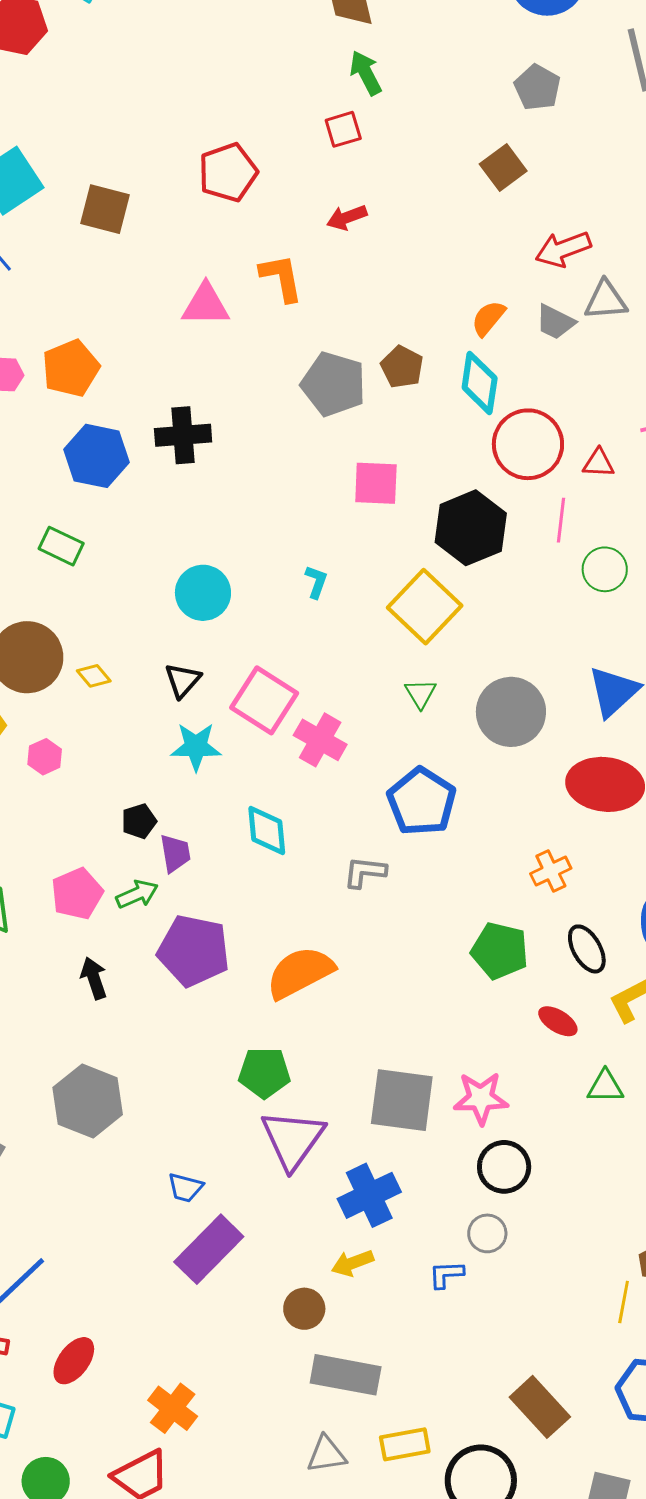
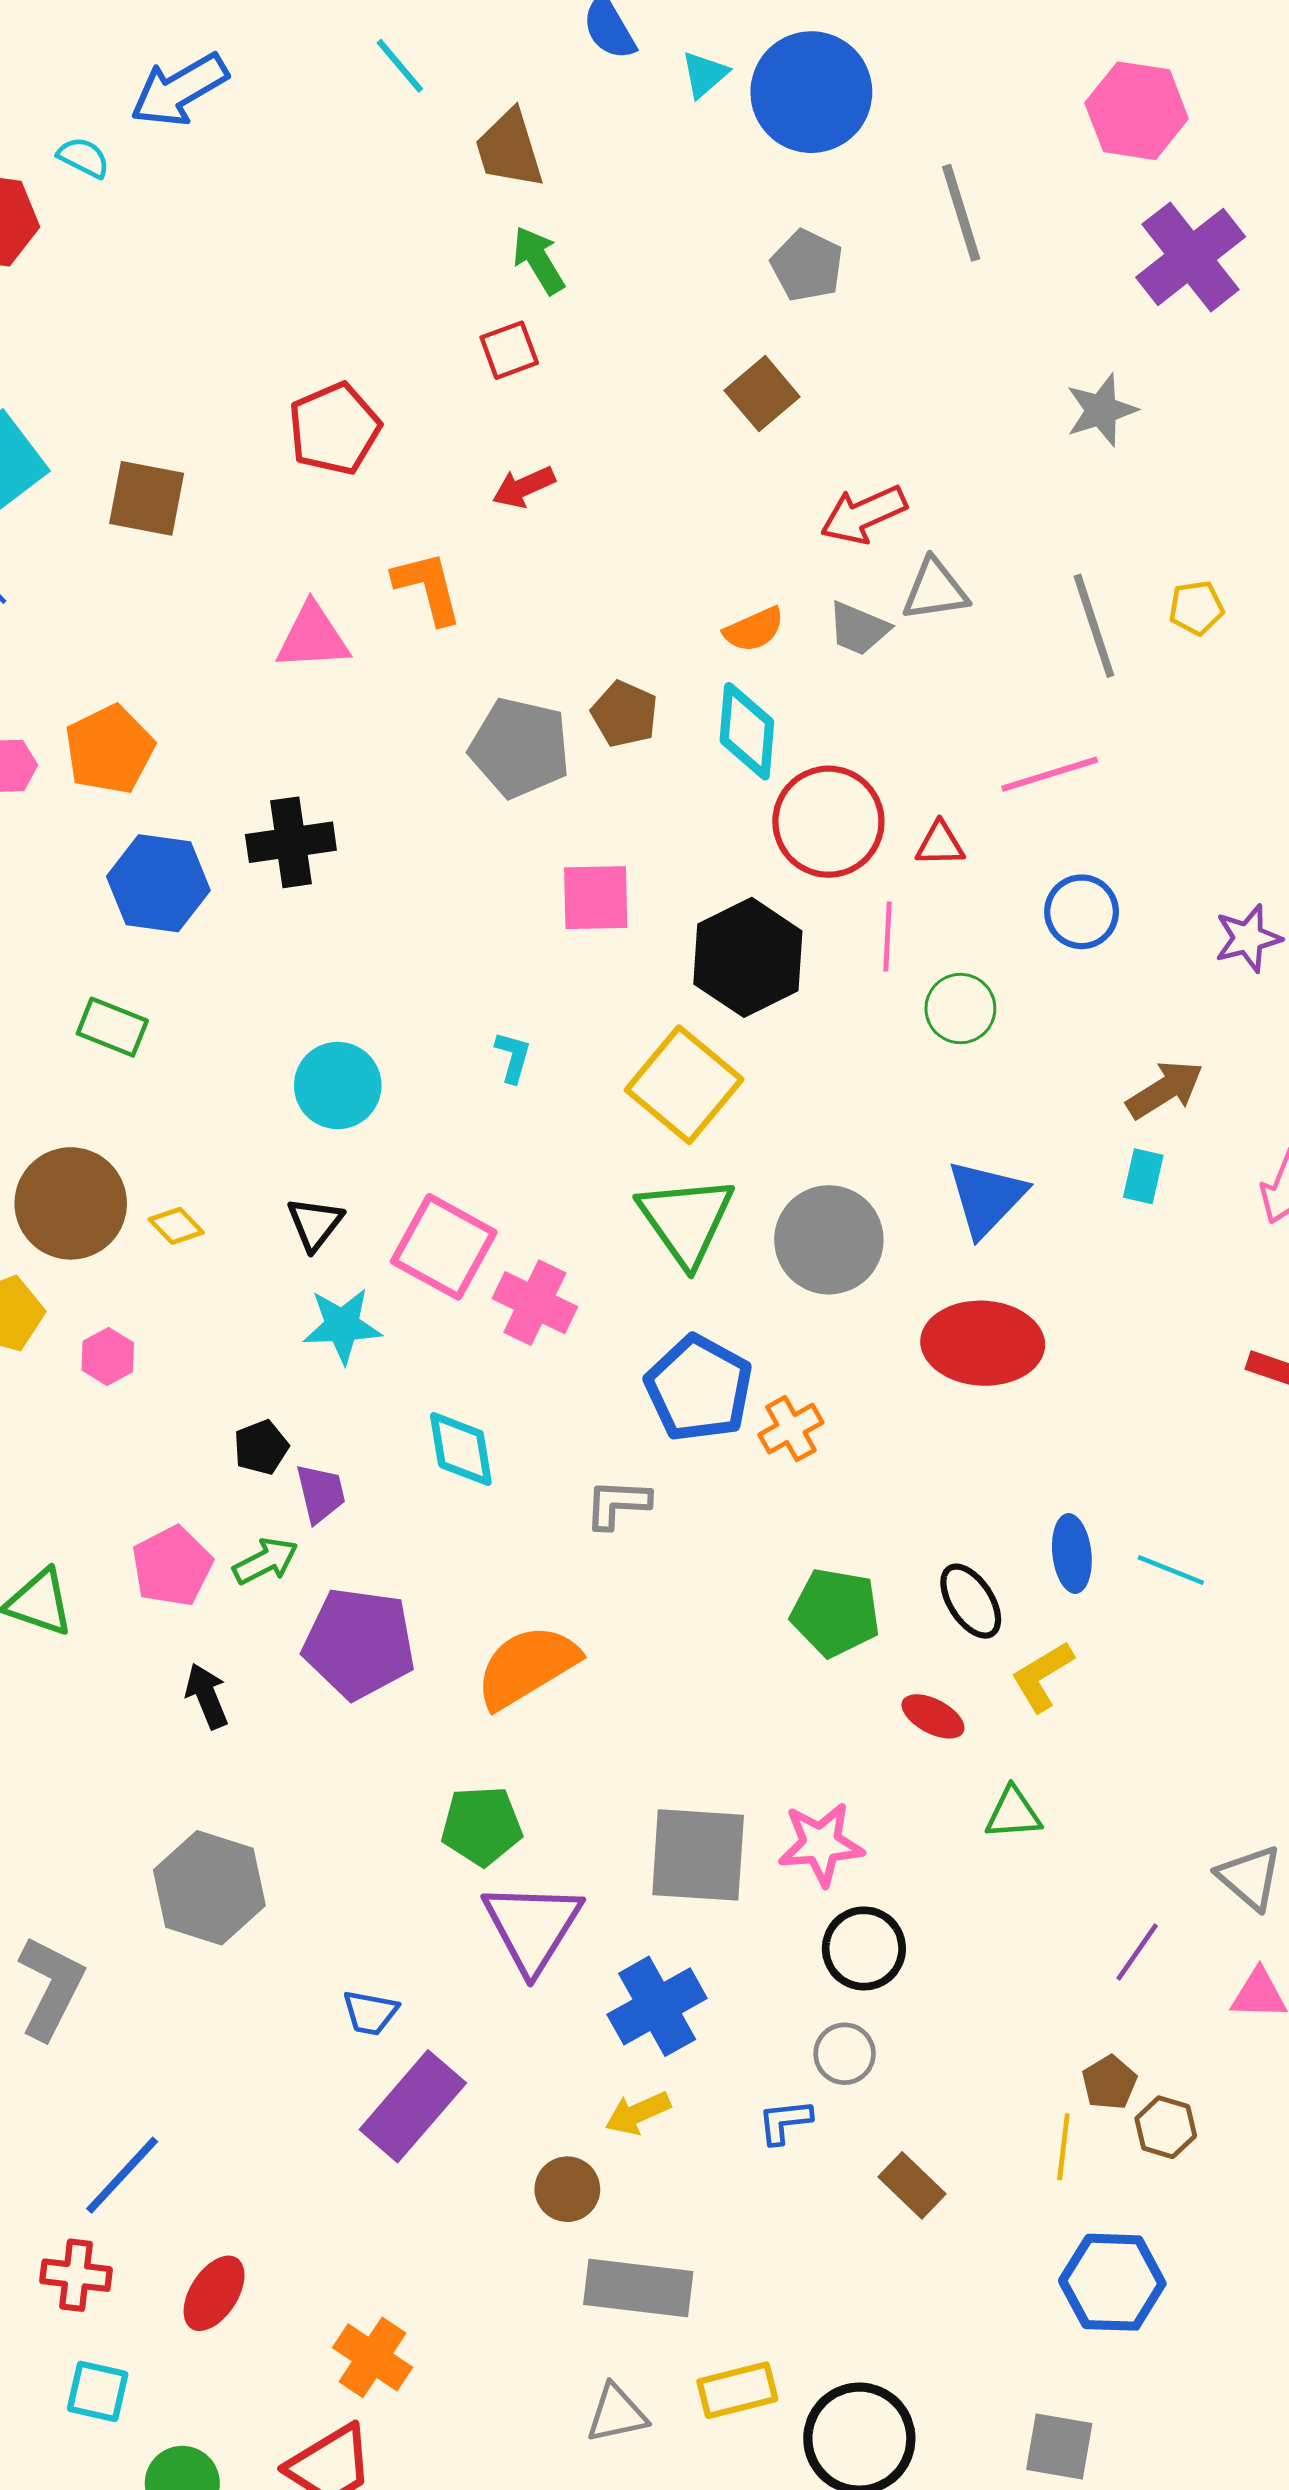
orange semicircle: (488, 318) -> (754, 629), turned -150
green triangle: (420, 694) -> (686, 1220), size x2.0
orange cross: (551, 871) -> (791, 1429), moved
brown rectangle: (540, 1407) -> (912, 2185), moved, size x0.7

